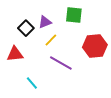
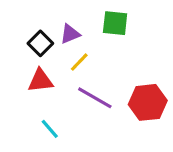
red hexagon: (95, 46) -> (148, 102), moved
red triangle: (15, 54) -> (40, 81), moved

